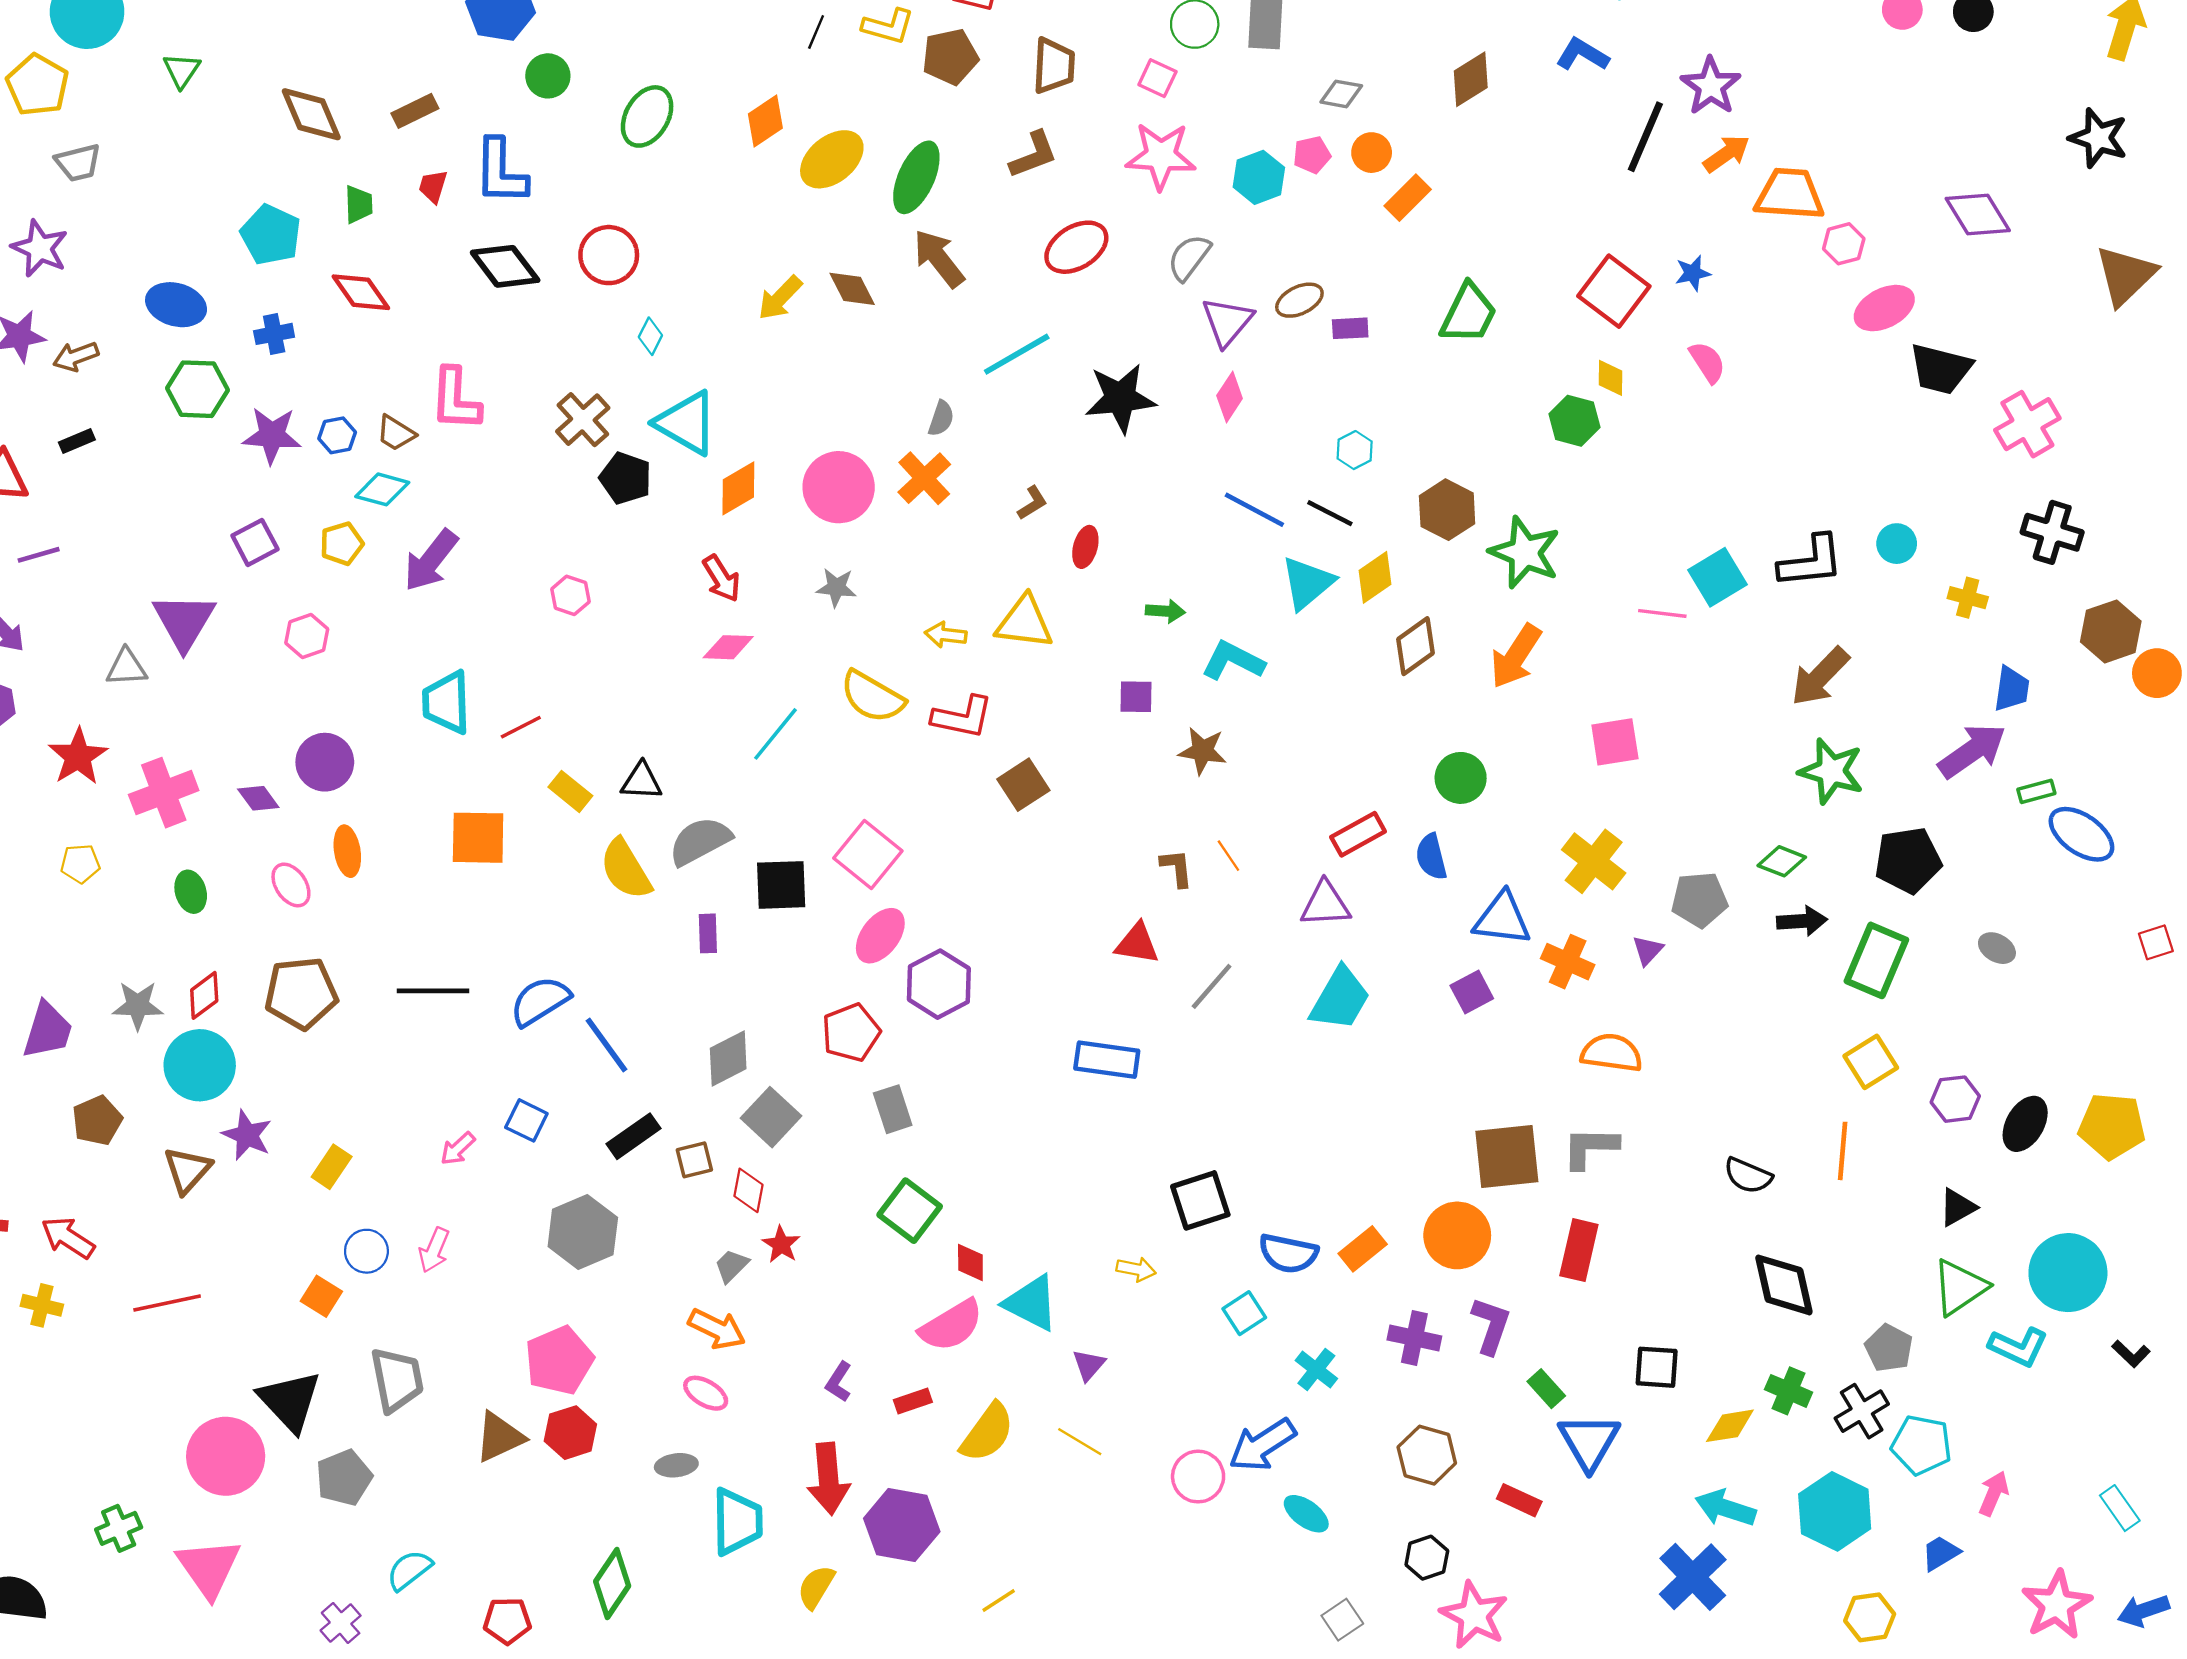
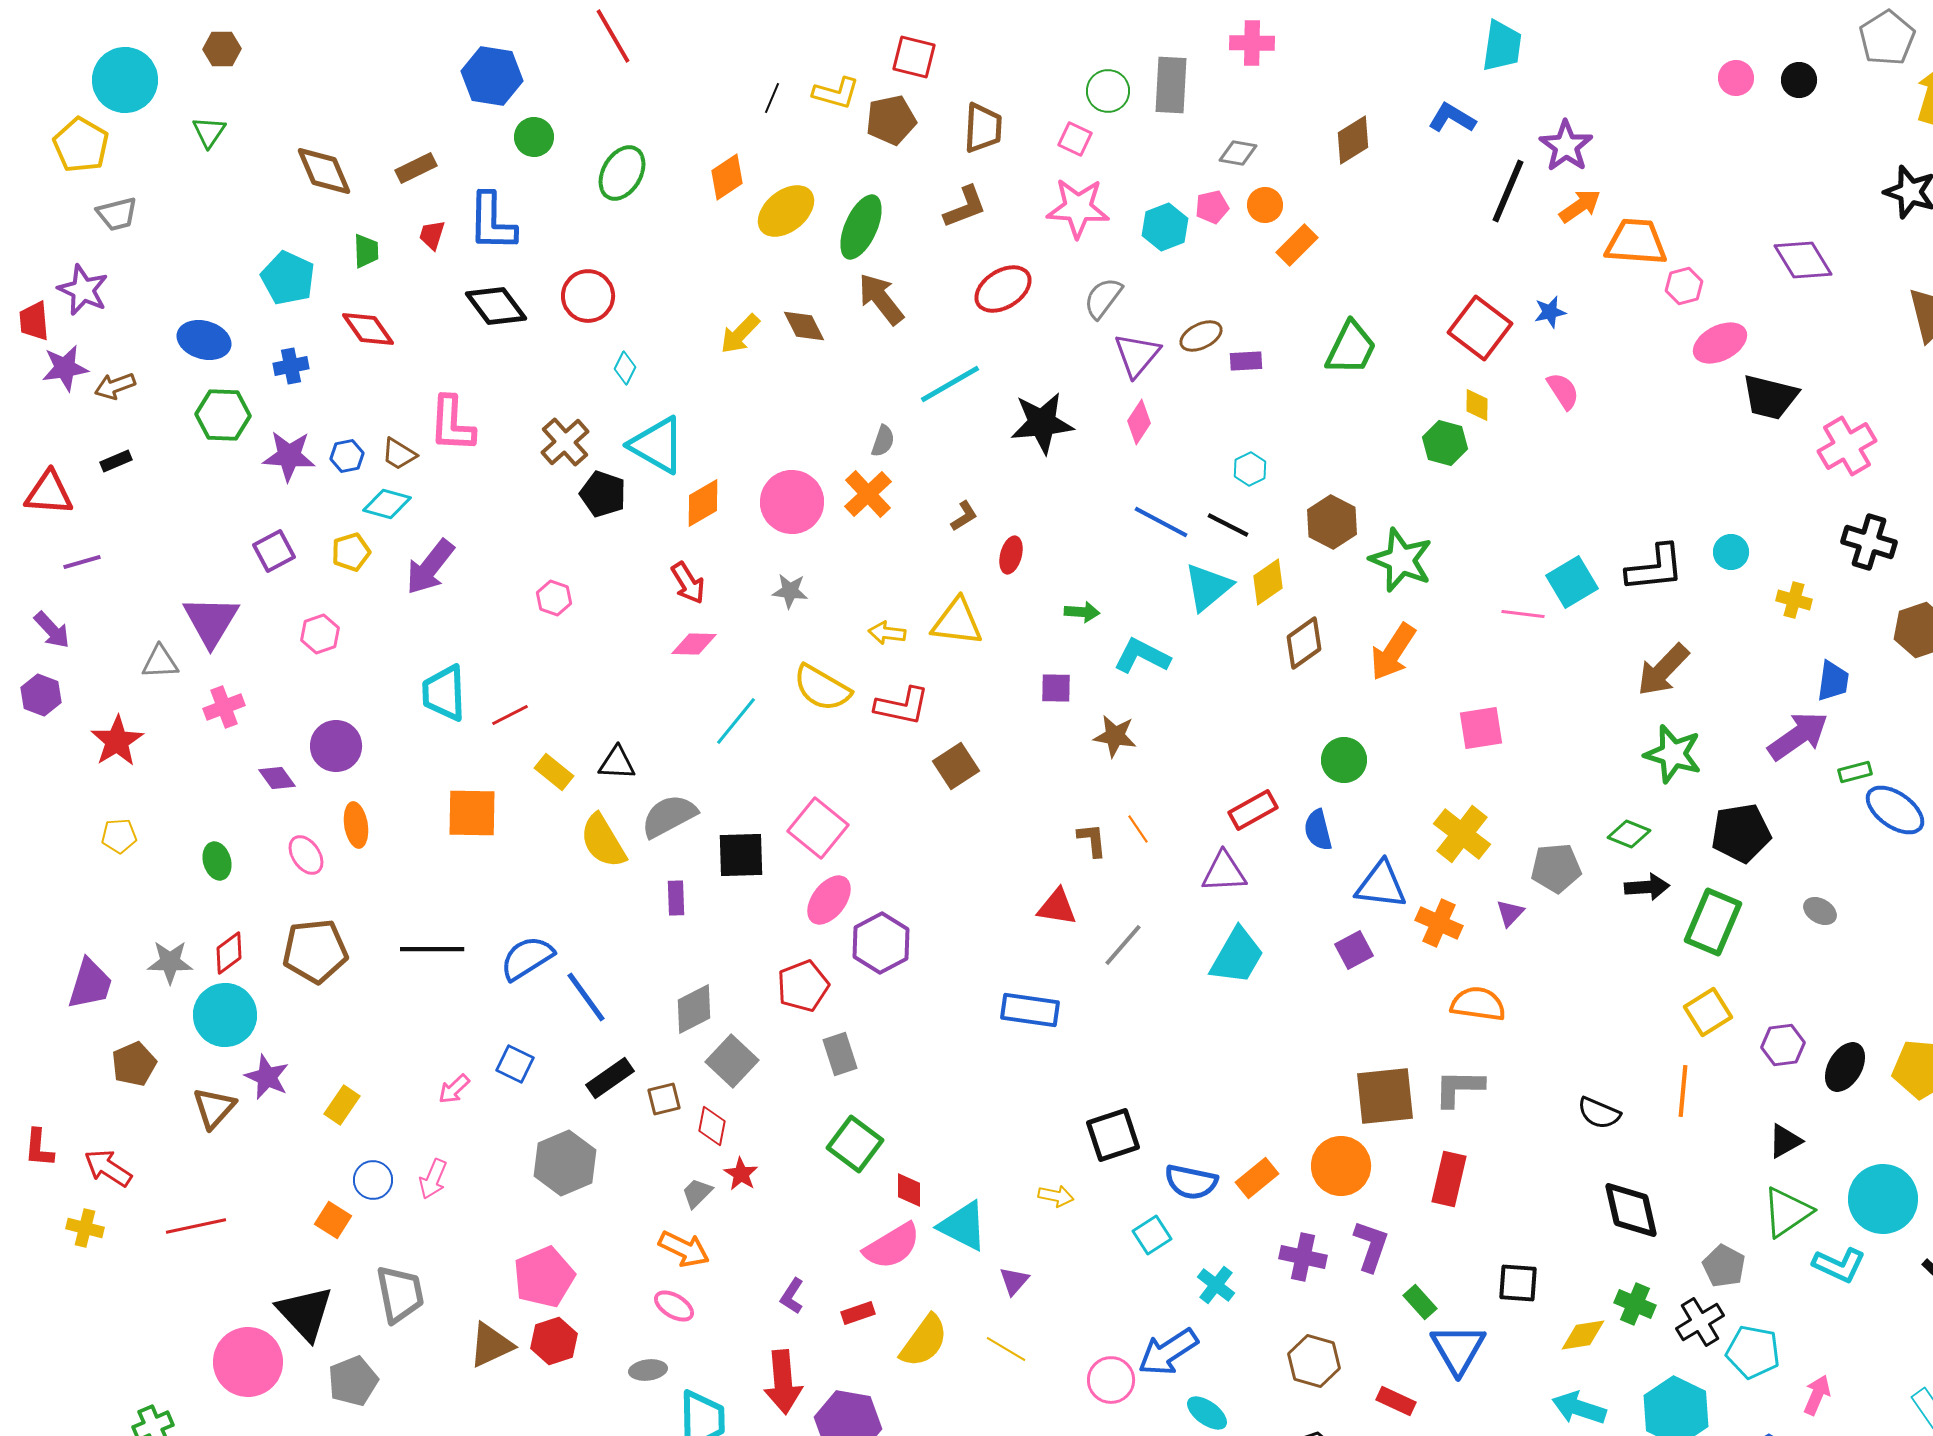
pink cross: (164, 793) -> (224, 707), moved, size x0.7

